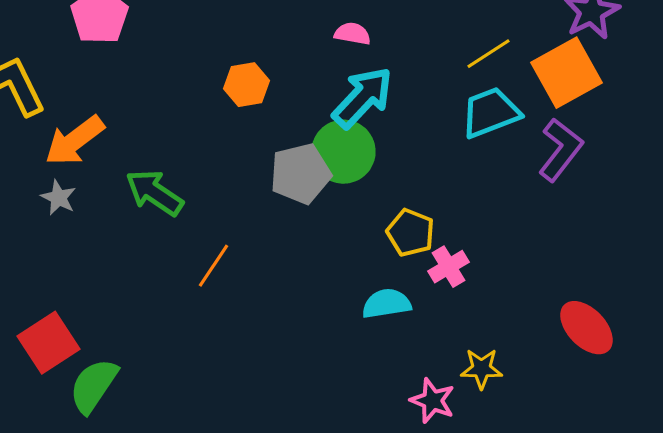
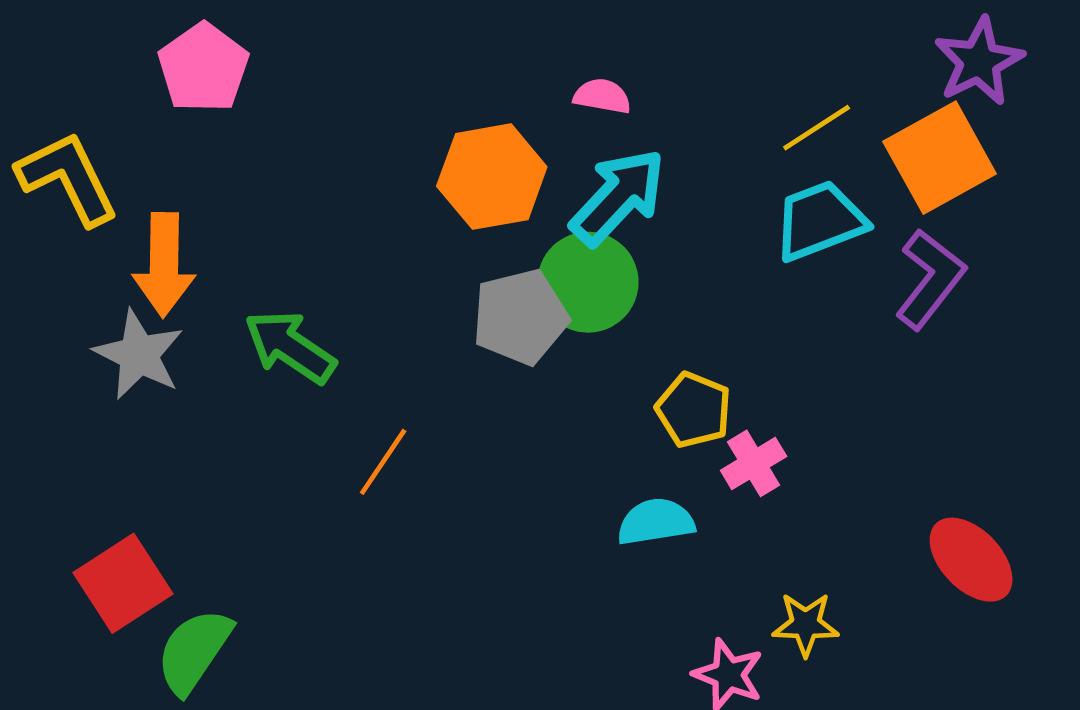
orange hexagon: (246, 85) -> (492, 177), moved, size x1.5
orange arrow: (74, 141) -> (164, 265), turned -52
gray star: (58, 198) -> (139, 355), size x1.6

